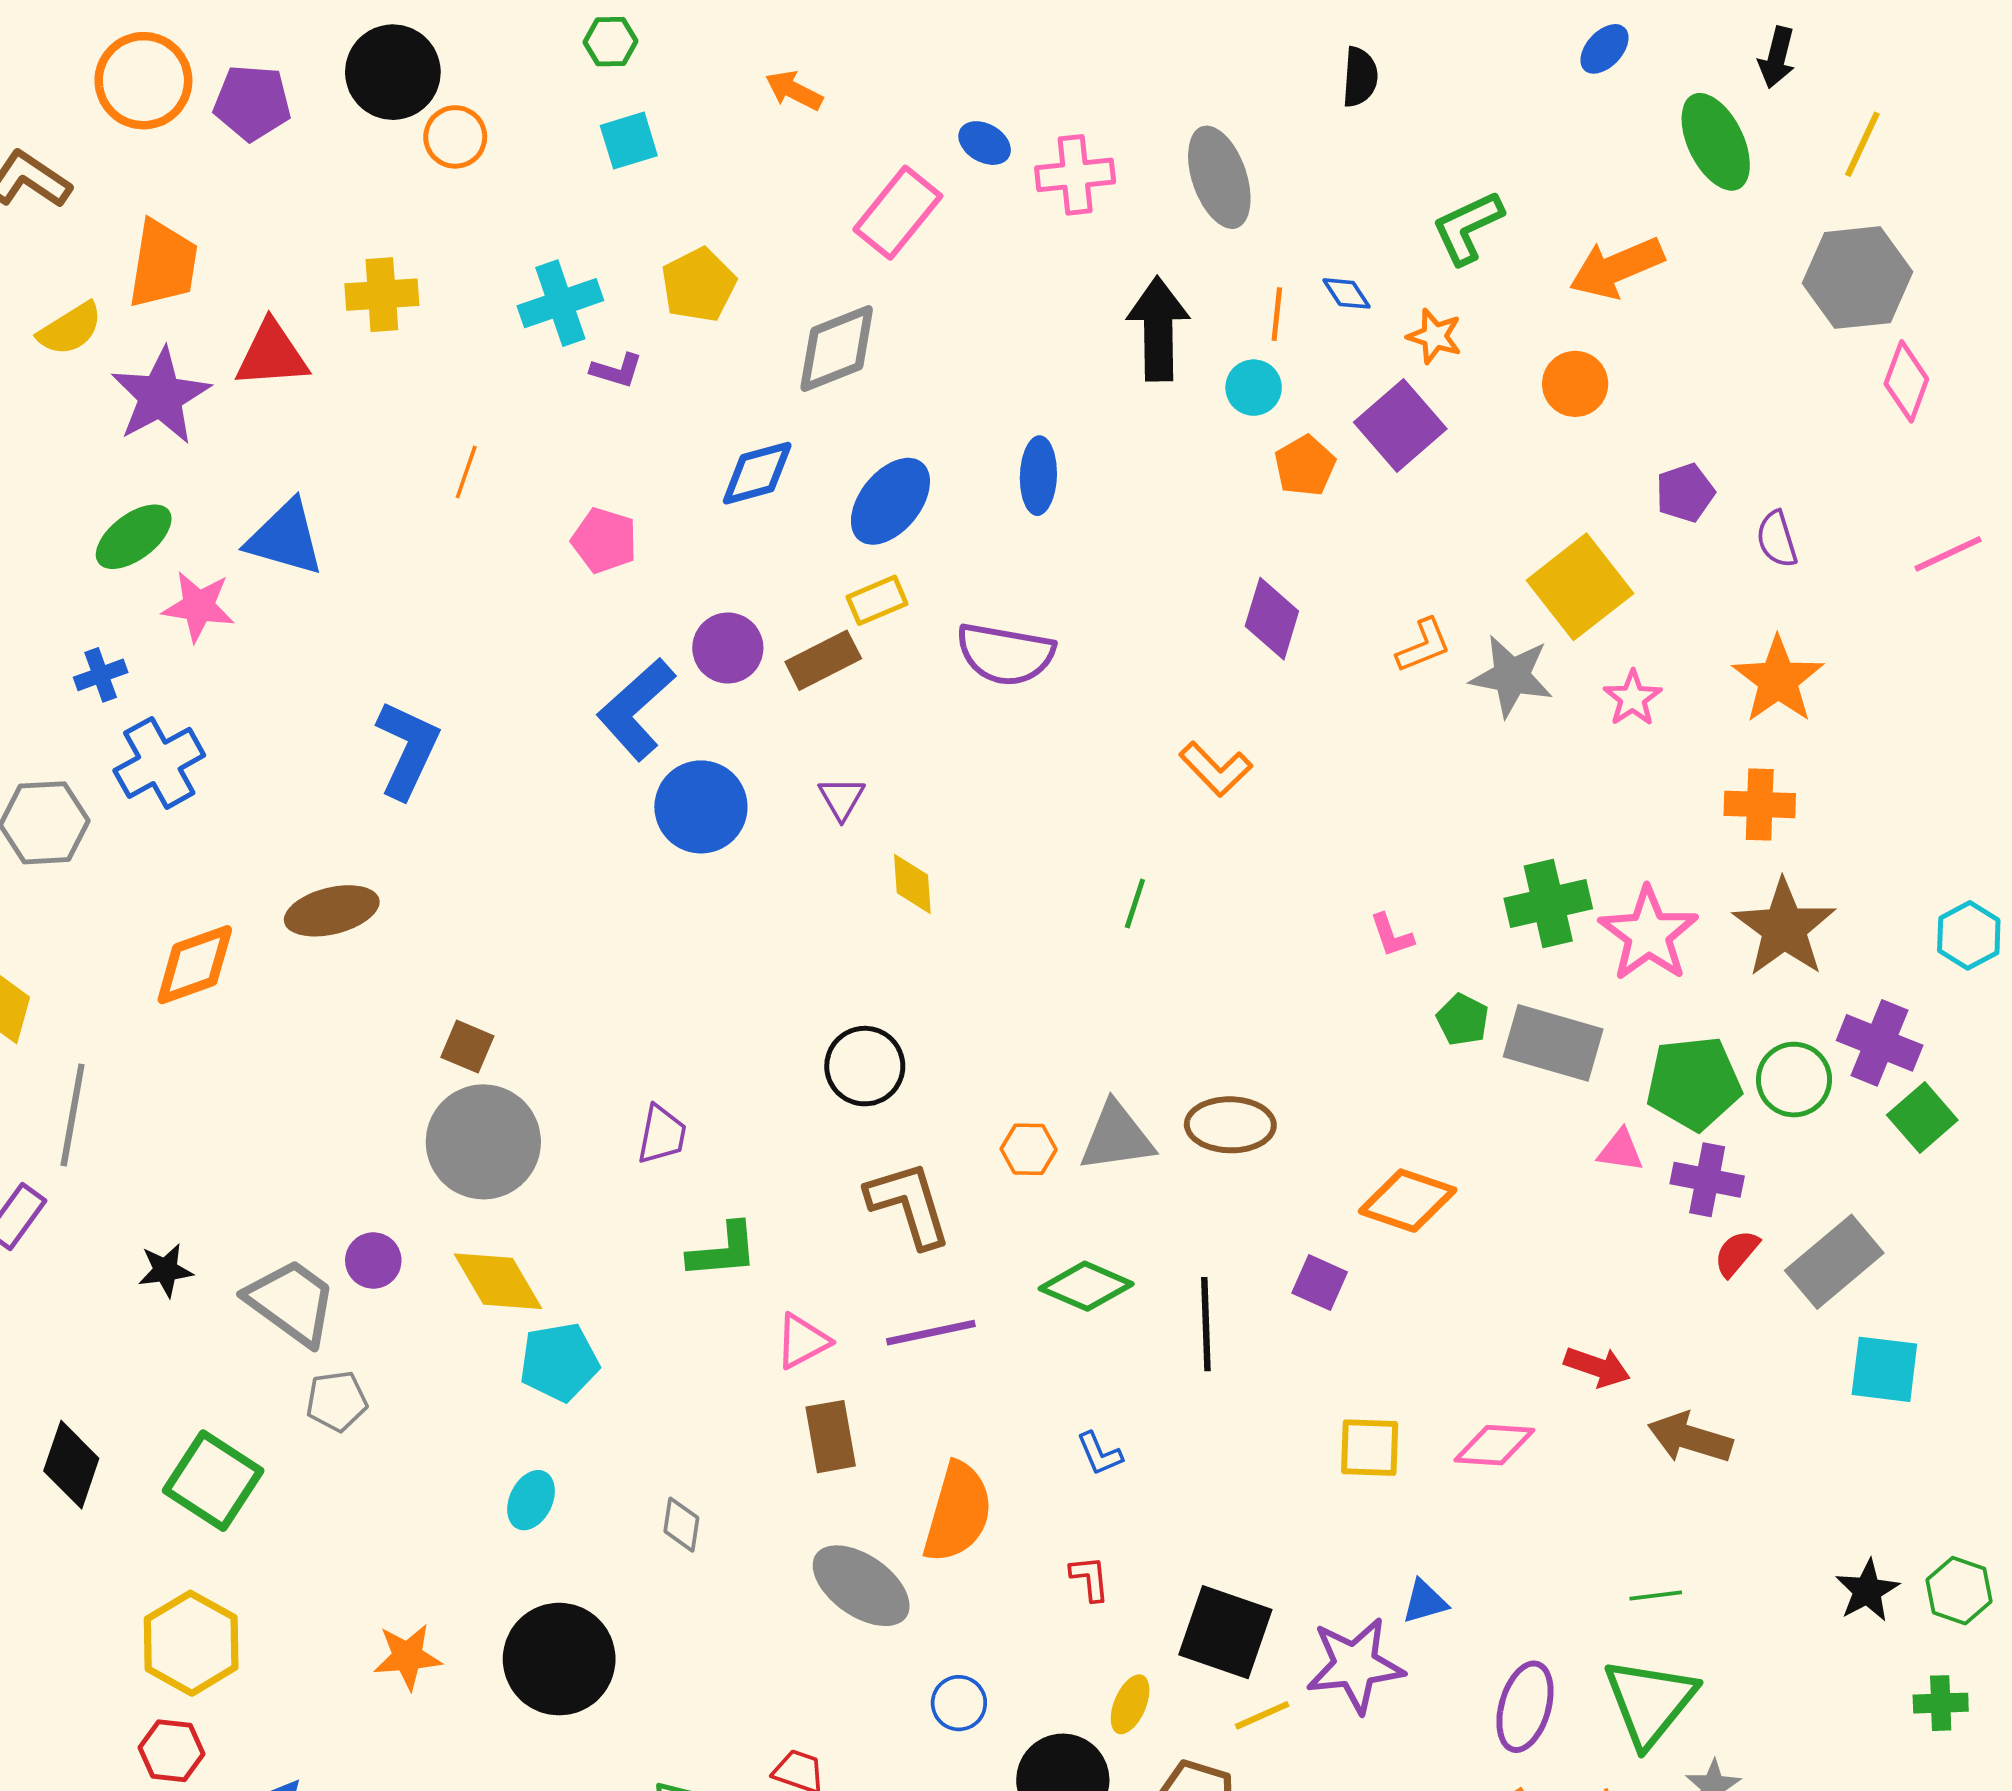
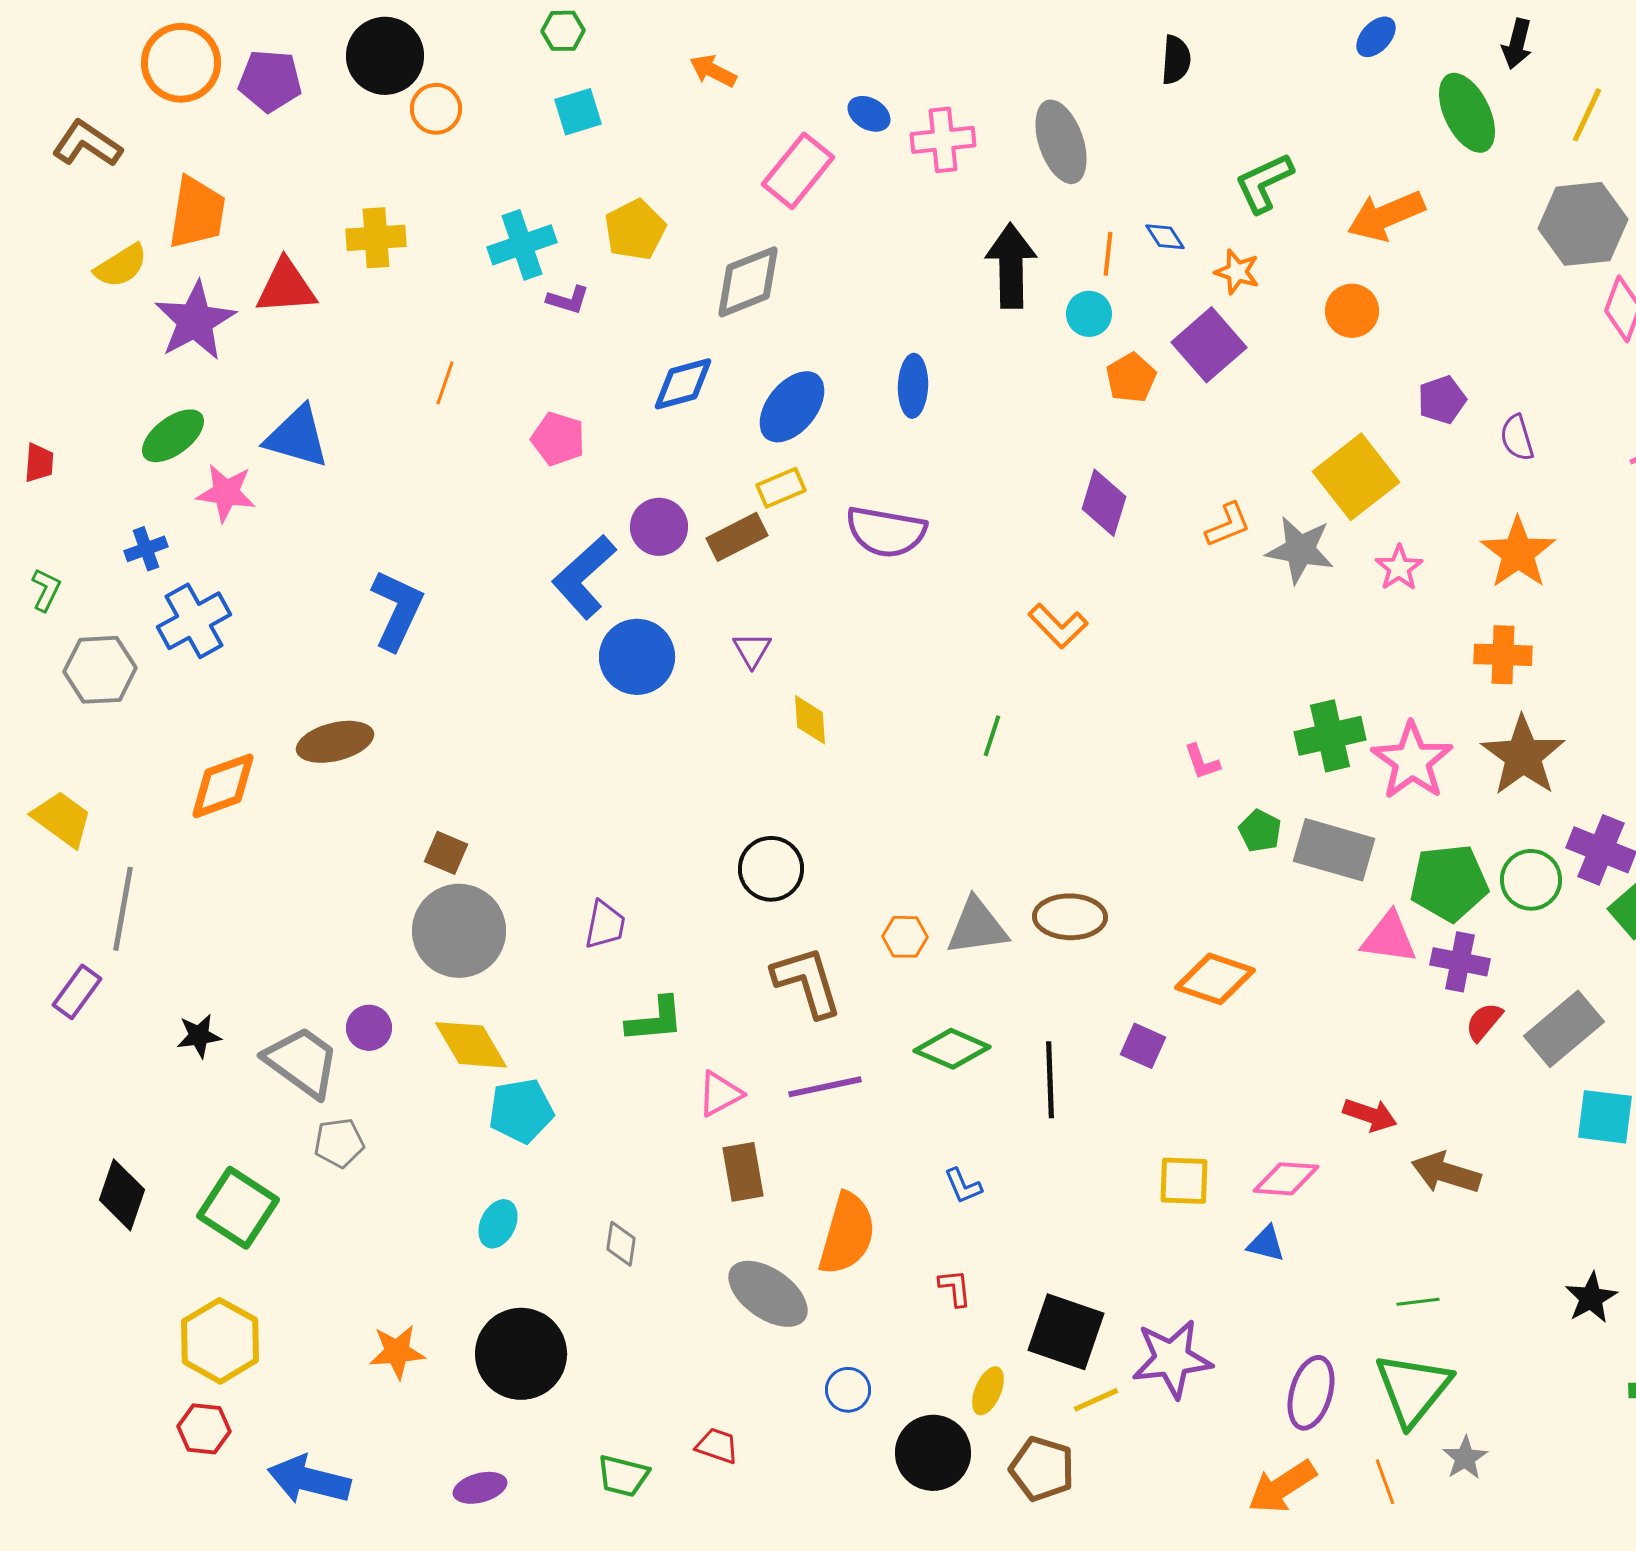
pink triangle: (1620, 1150) -> (1389, 938), size x1.5
blue triangle: (1425, 1602) -> (1266, 1244), moved, turned 30

